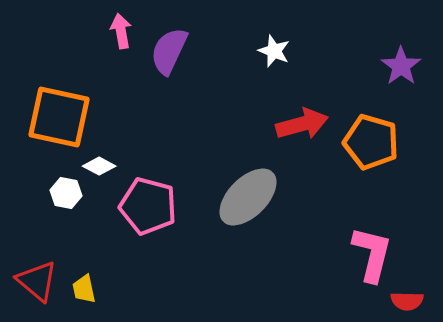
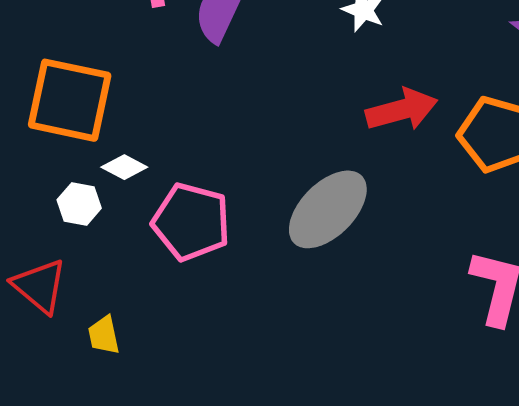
red triangle: (37, 281) -> (40, 286), moved

